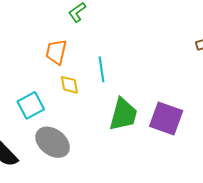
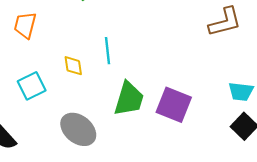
orange trapezoid: (56, 52) -> (25, 25), moved
gray ellipse: (53, 142) -> (78, 129), moved

